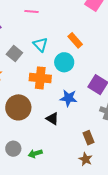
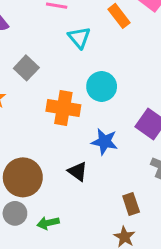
orange rectangle: (75, 40) -> (119, 16), moved
cyan triangle: (40, 45) -> (79, 38), moved
brown circle: (18, 107) -> (23, 177), moved

